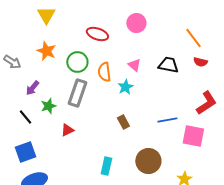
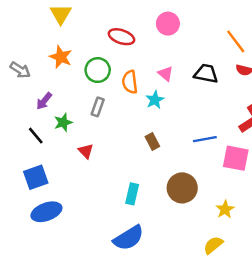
gray rectangle: (77, 93) -> (98, 107), size x0.6
red triangle: (67, 130) -> (86, 151), turned -48

